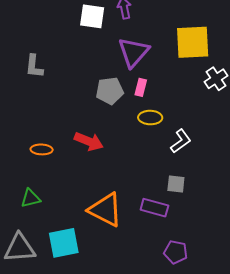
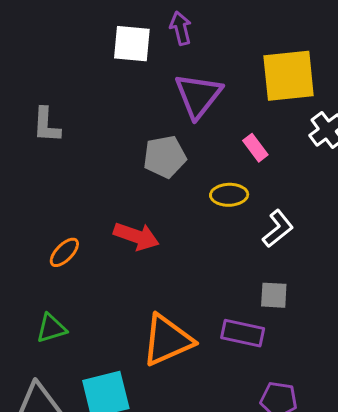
pink rectangle: (141, 87) -> (255, 148), moved, turned -48
orange ellipse: (42, 149) -> (64, 252), turned -45
orange triangle: (105, 210) -> (167, 340), turned -48

